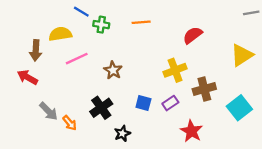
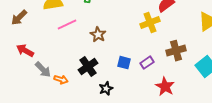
brown arrow: (36, 50) -> (19, 18), moved, turned 42
yellow cross: (175, 70) -> (150, 23), moved
red arrow: (27, 77) -> (25, 51), moved
orange arrow: (70, 123) -> (61, 80), turned -32

